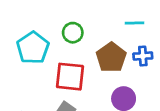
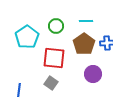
cyan line: (135, 23) -> (86, 21), moved

